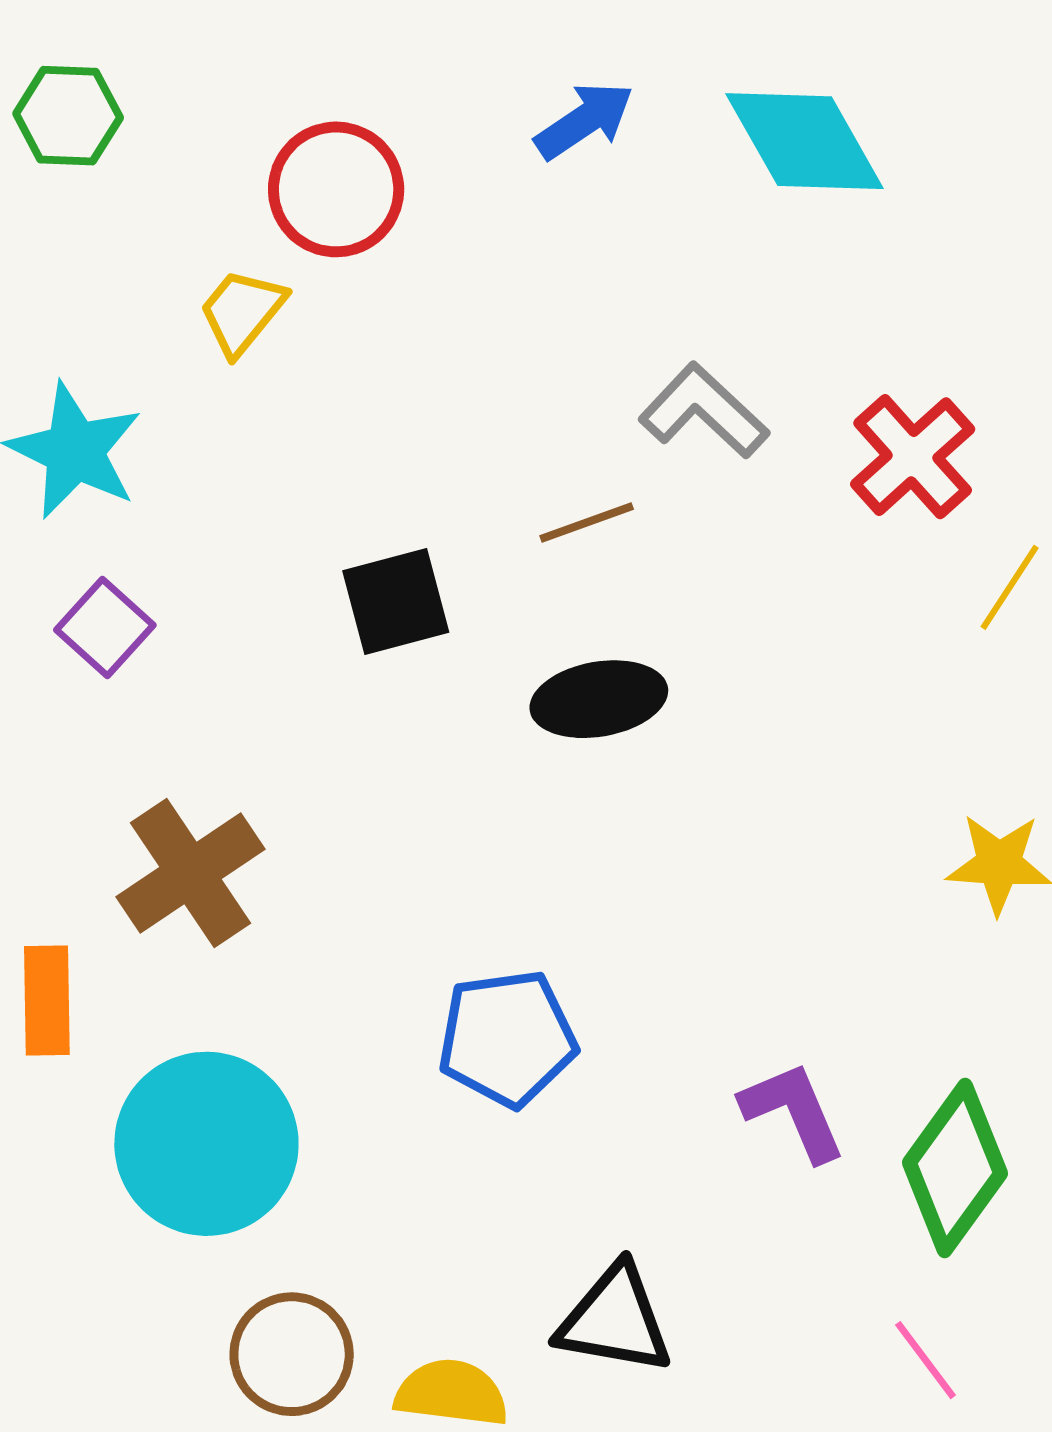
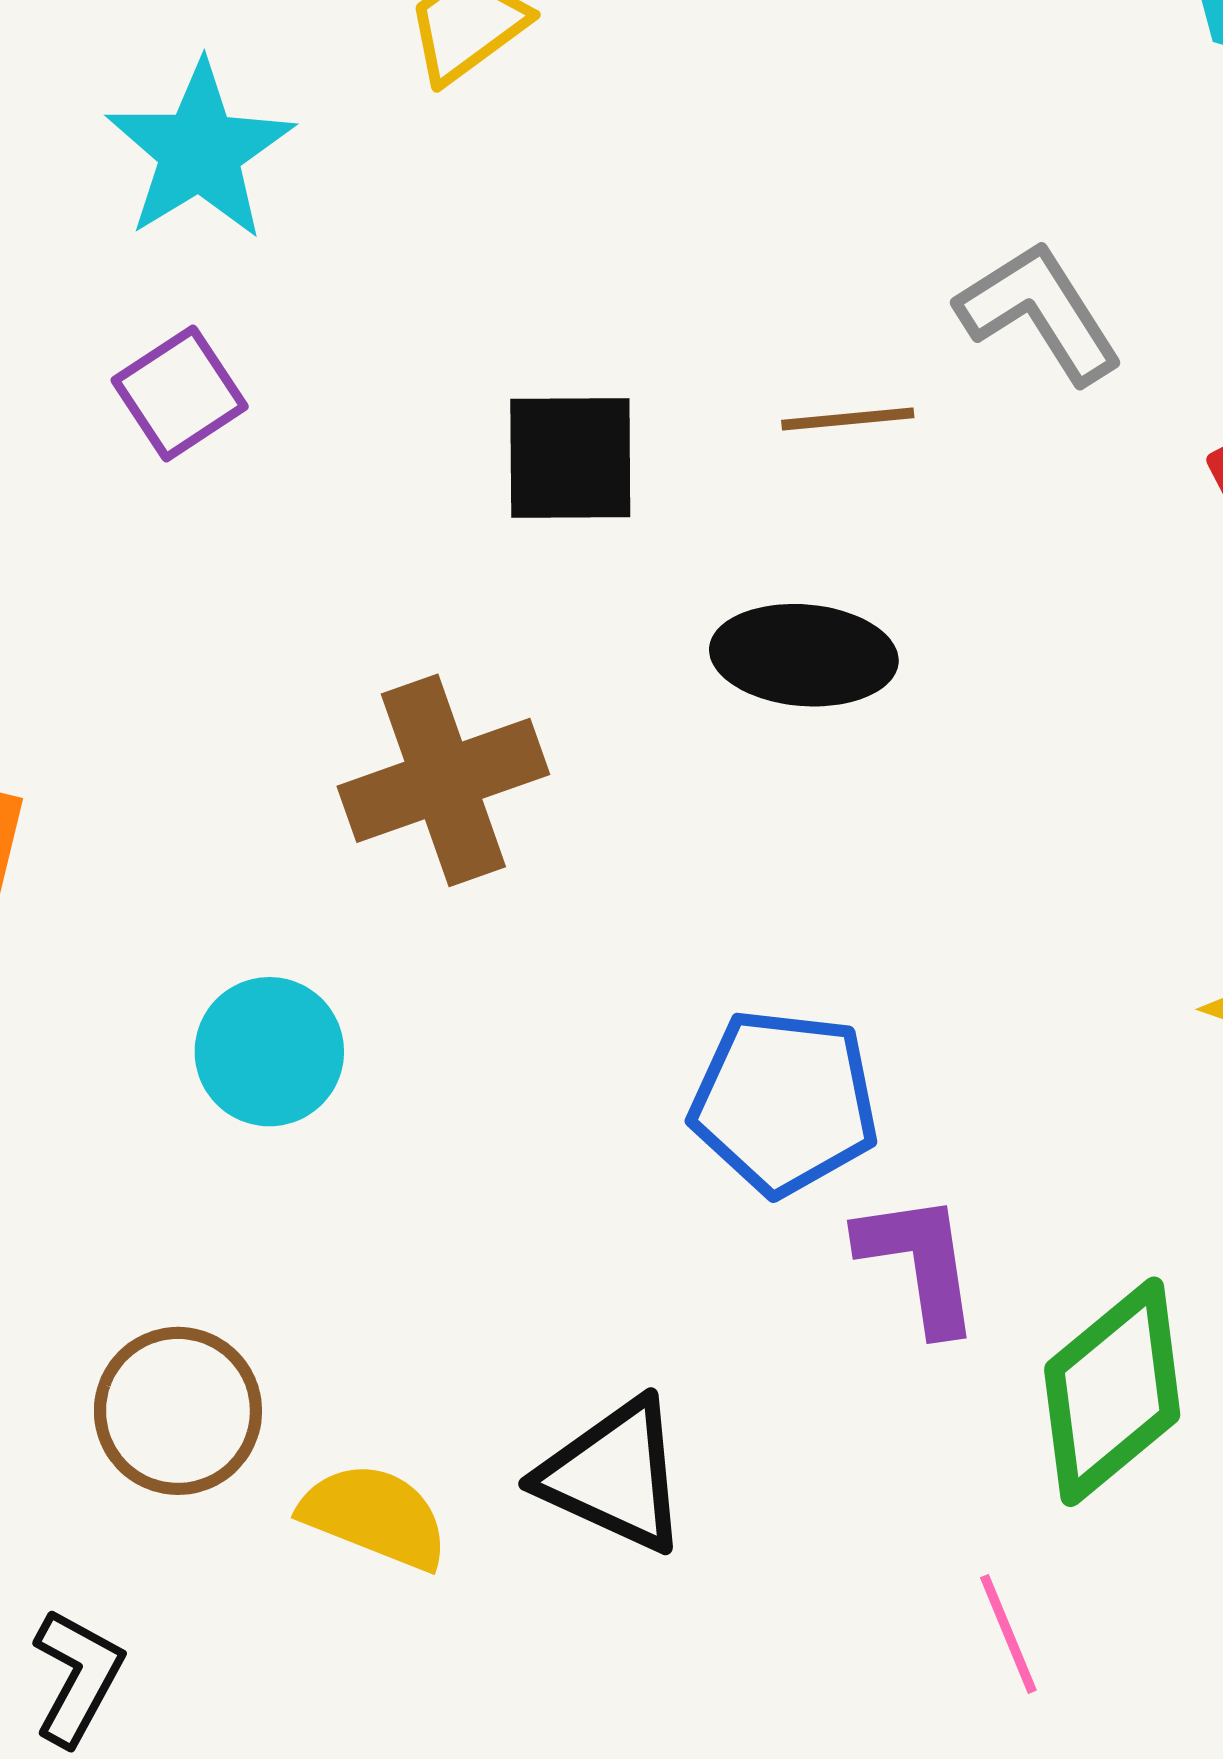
brown cross: (191, 873) -> (443, 780), moved
blue pentagon: (507, 1038) -> (784, 1102), moved
cyan circle: (206, 1144) -> (269, 1052), moved, size x0.6

